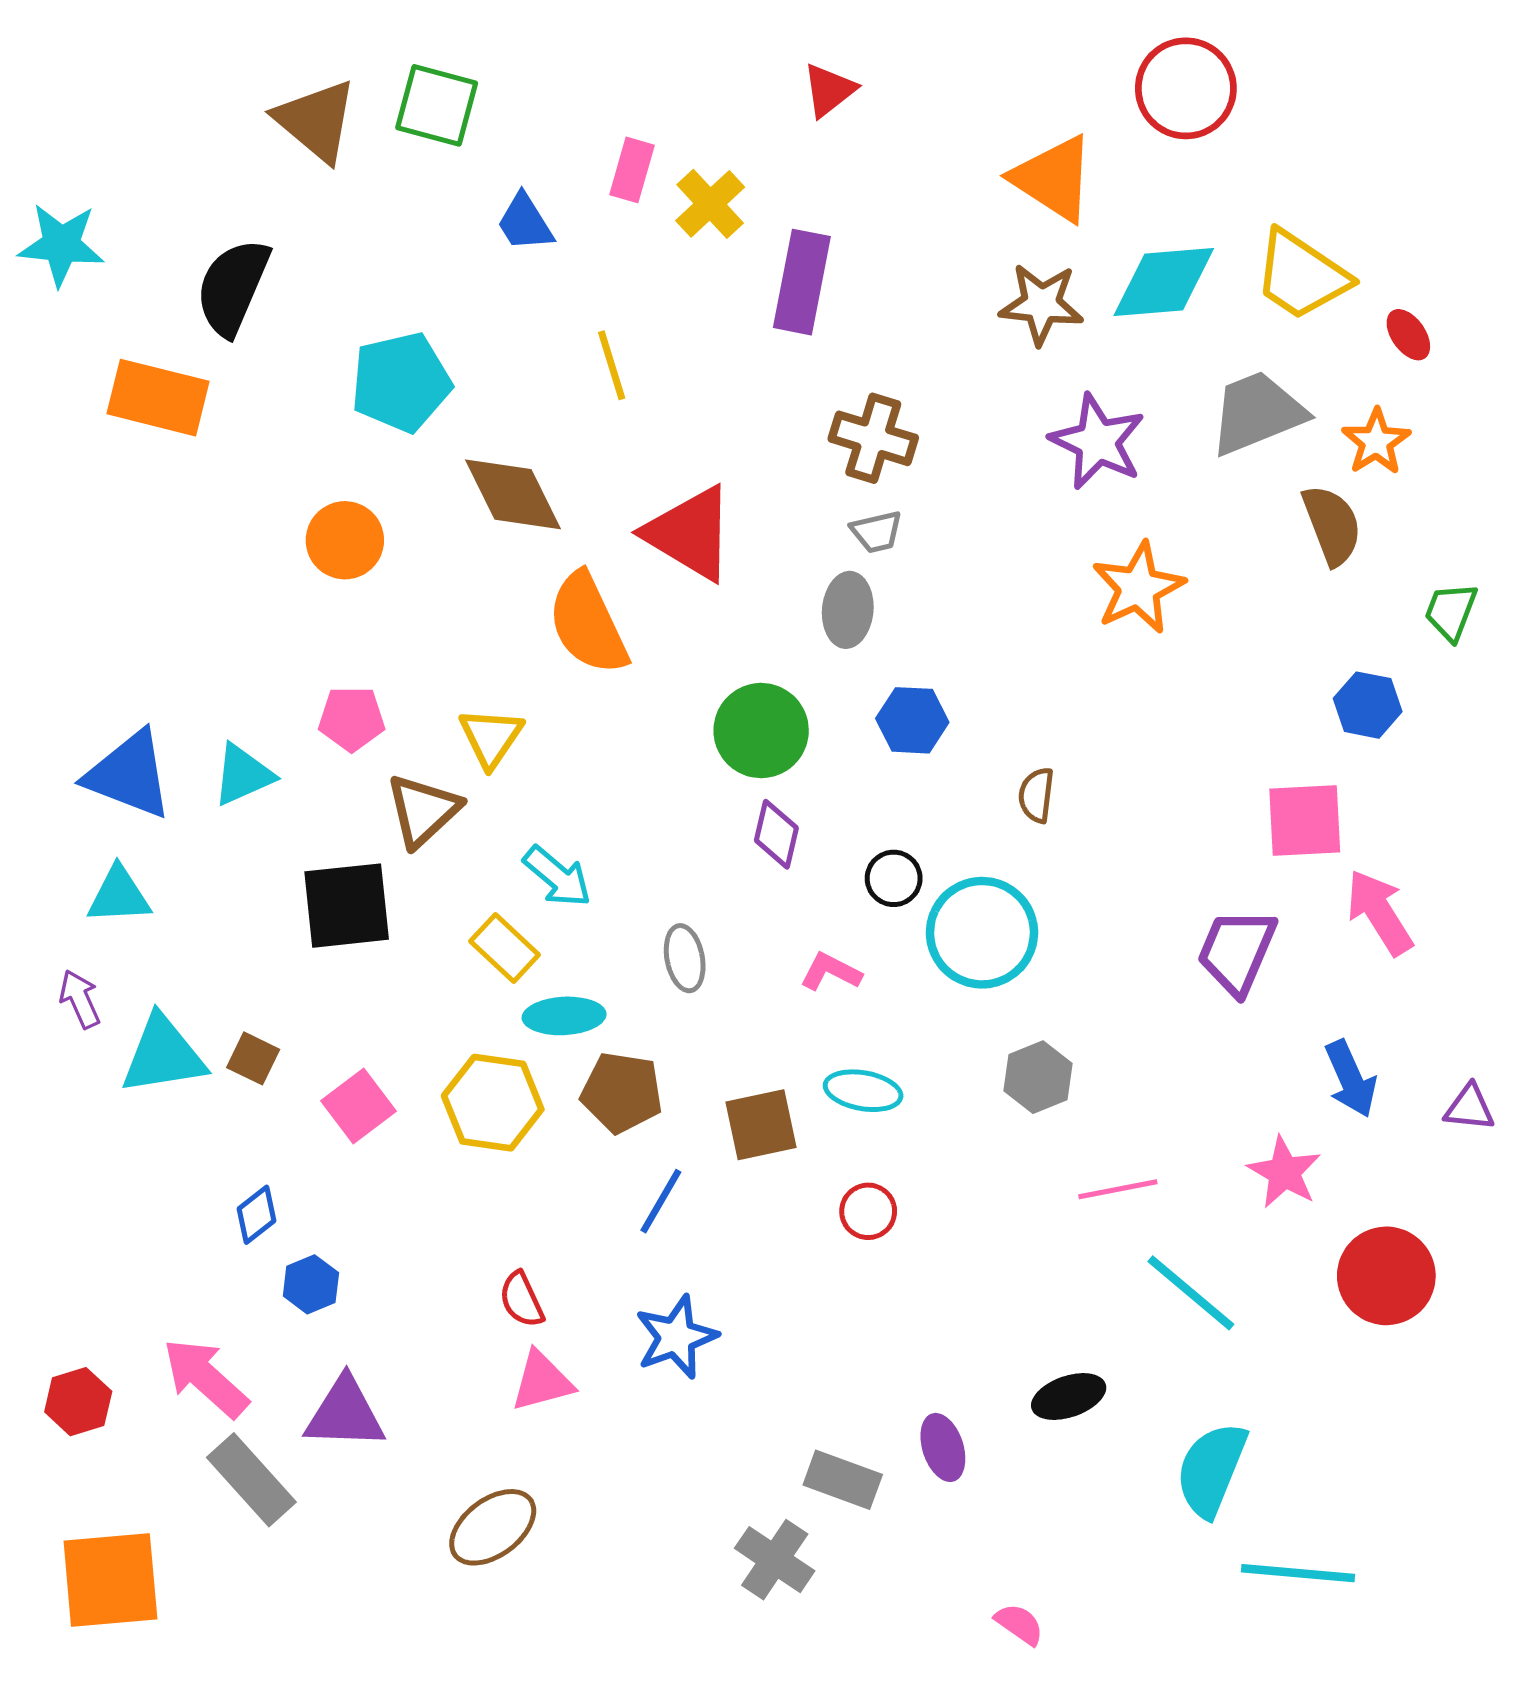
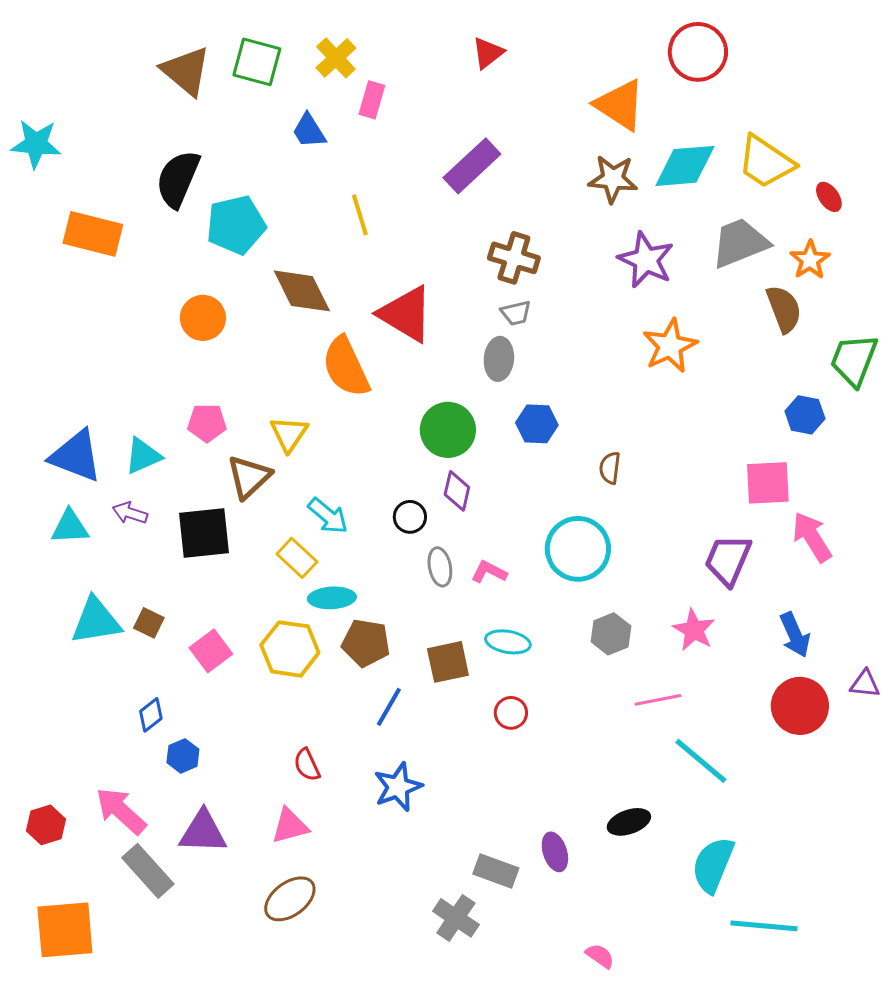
yellow cross: (710, 204) -> (336, 58), moved
purple rectangle: (802, 282) -> (472, 166), turned 36
black semicircle: (233, 287) -> (178, 179), moved
green trapezoid: (1451, 612) -> (854, 360), size x1.5
black circle: (894, 878) -> (410, 517), moved
gray ellipse: (685, 958) -> (440, 567), moved
purple arrow: (80, 999) -> (130, 513), moved, turned -48
purple triangle: (1470, 1108) -> (865, 684), moved
pink star: (1284, 1172) -> (694, 630), moved
red circle: (1386, 1276) -> (800, 706), moved
pink triangle: (542, 1381) -> (290, 826), moved

